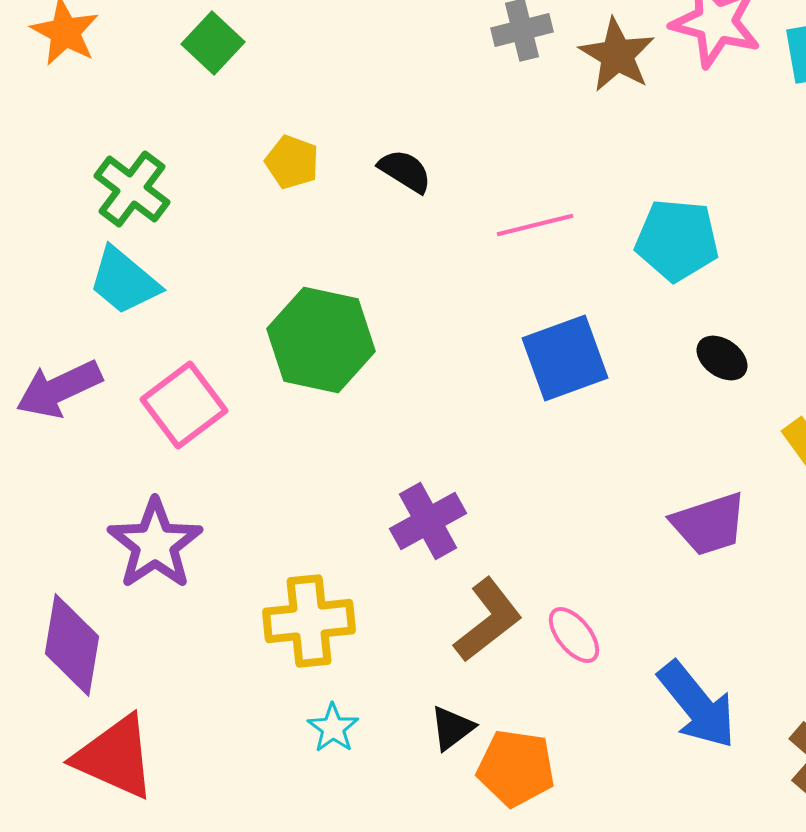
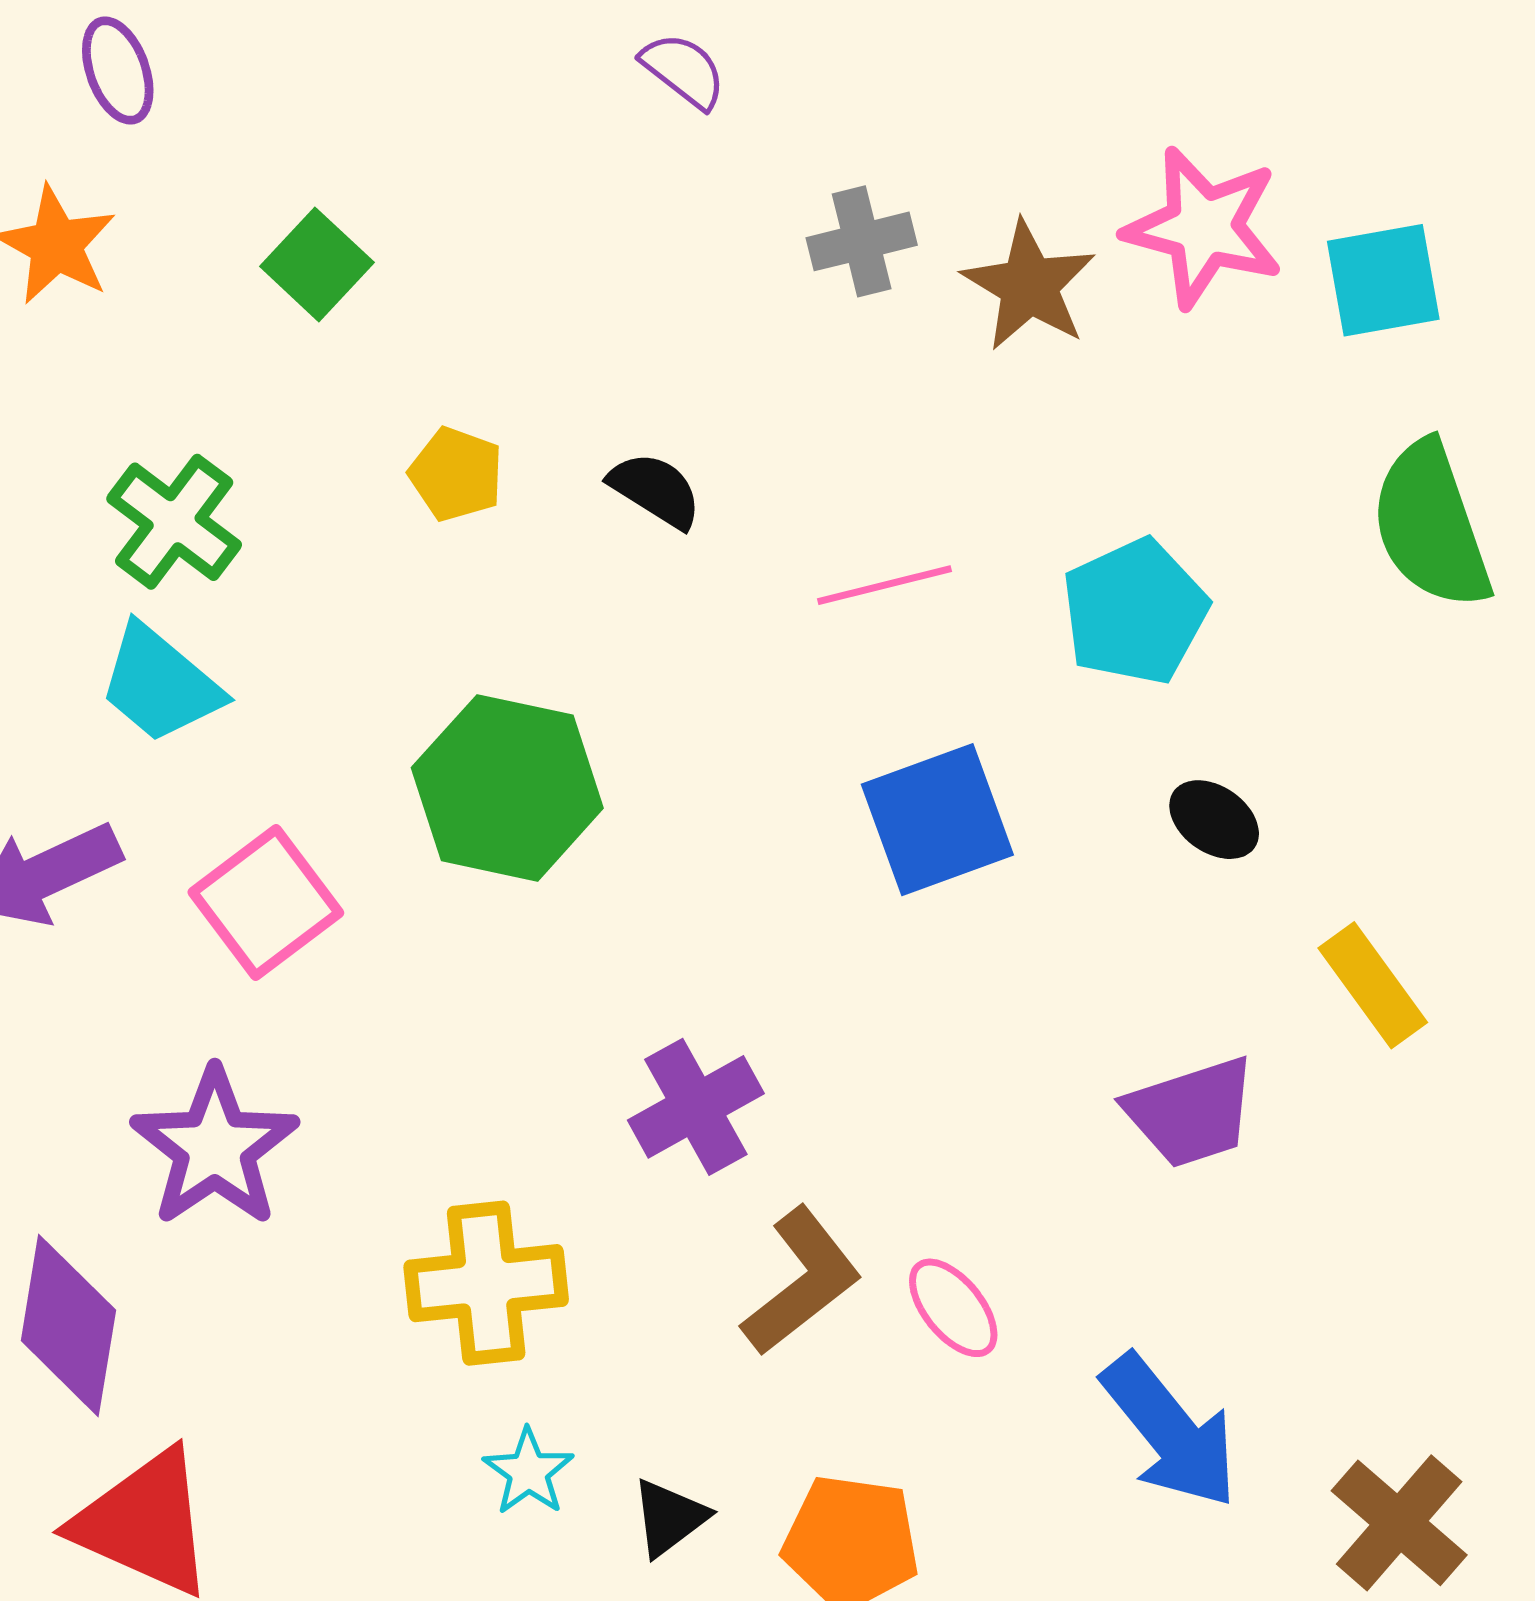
cyan pentagon: (677, 240) -> (1135, 612), turned -30
black triangle: (452, 728) -> (669, 1518), moved

